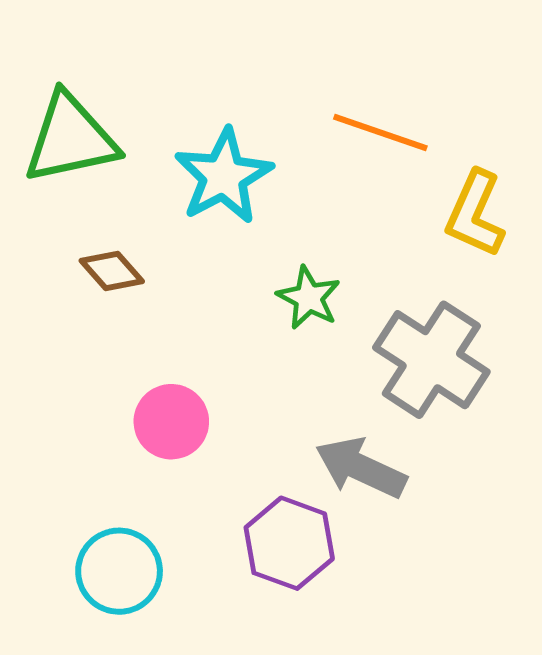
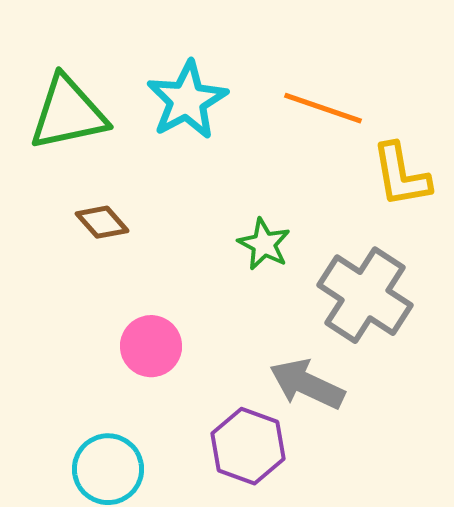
cyan star: (224, 176) -> (187, 100), moved
yellow L-shape: (475, 214) -> (401, 175), turned -34

